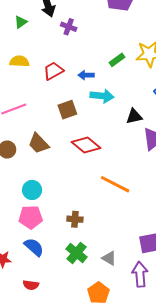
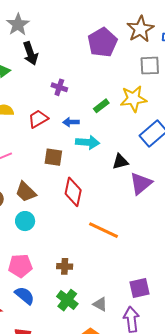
purple cross: (69, 27) -> (59, 87), moved
brown square: (67, 110) -> (53, 157), turned 30
red diamond: (86, 145) -> (73, 192), turned 64
cyan circle: (32, 190) -> (25, 221), moved

